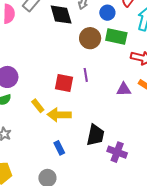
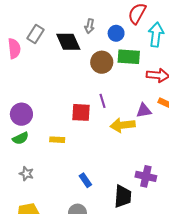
yellow rectangle: (38, 106) -> (57, 140), turned -40
yellow arrow: (59, 115) -> (123, 125), moved
black trapezoid: (95, 135) -> (123, 196), moved

